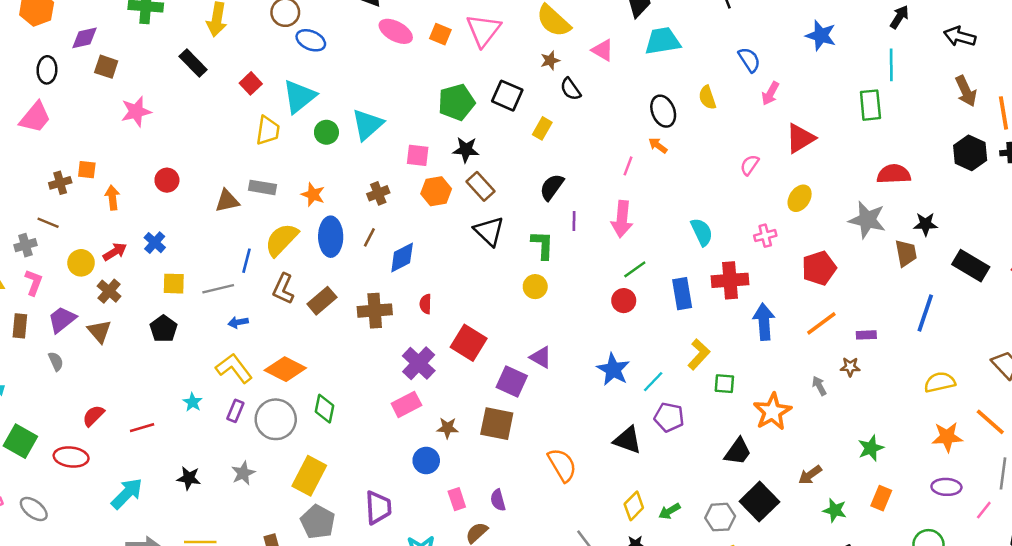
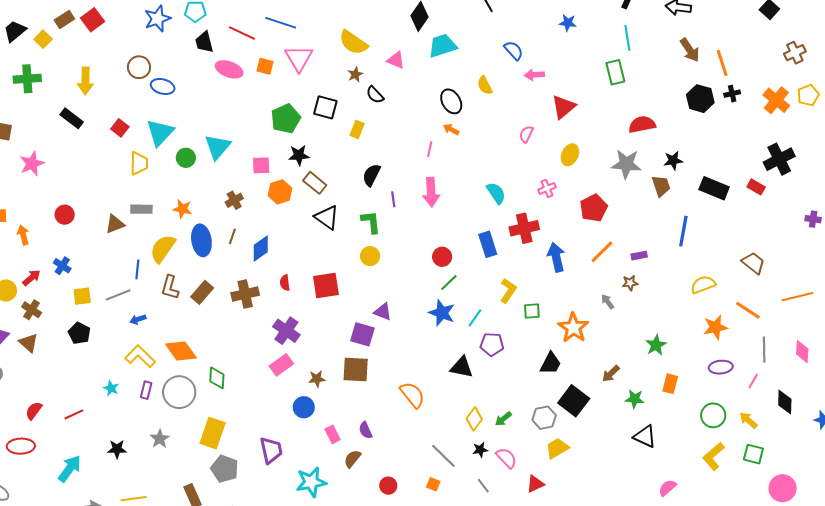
blue star: (821, 35) -> (568, 23), size x0.7
pink arrow: (770, 93) -> (534, 75), turned 66
green line: (635, 269) -> (449, 283), moved
red square: (469, 343) -> (326, 285), moved, turned -32
orange diamond: (285, 369) -> (181, 351), turned 36

